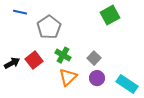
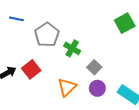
green square: (110, 15) -> (125, 23), moved
green cross: (63, 55) -> (72, 48), moved

